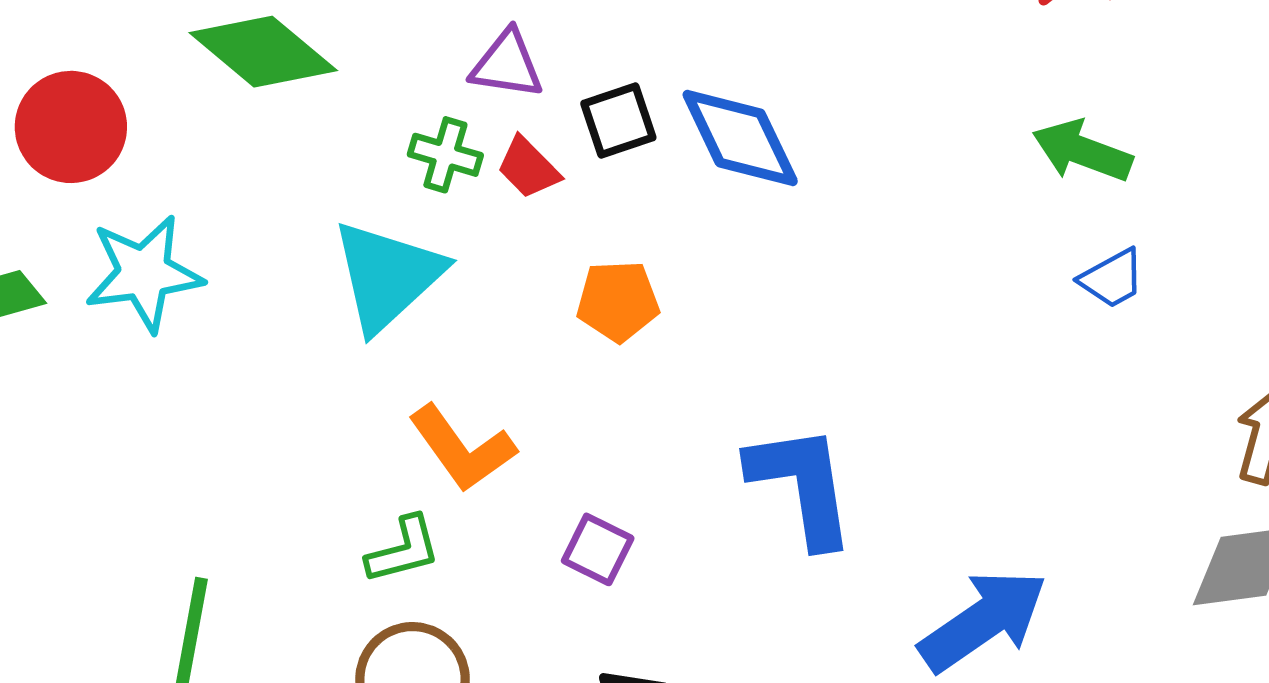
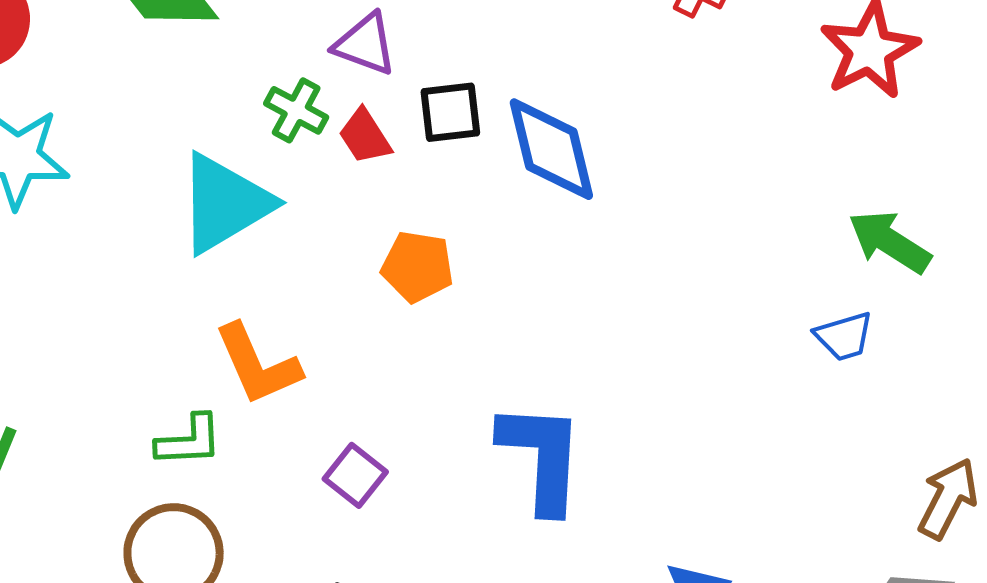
green arrow: (1082, 151) -> (890, 242), moved

